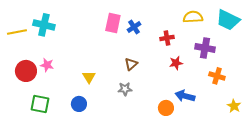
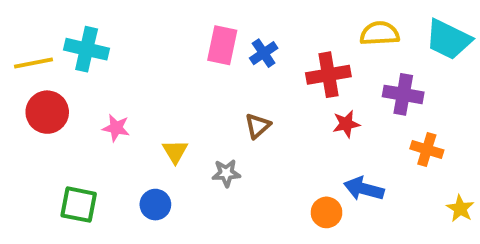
red cross: (167, 38) -> (328, 75), size x1.5
pink star: (47, 65) -> (116, 128), moved
red circle: (26, 71) -> (47, 112), moved
gray star: (125, 89) -> (226, 173), moved

